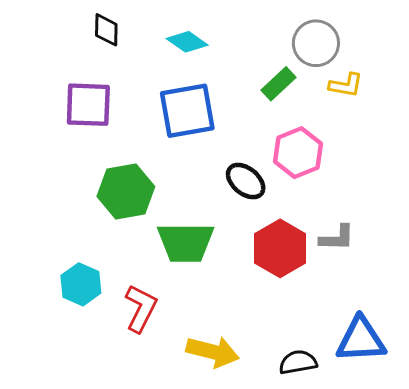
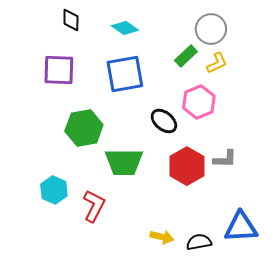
yellow L-shape: (346, 85) -> (217, 63), moved, turned -35
yellow arrow: (213, 352) -> (162, 237), moved, size x0.7

